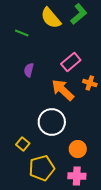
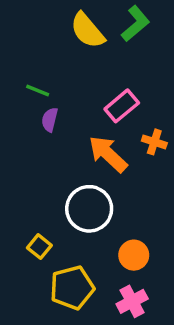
green line: (22, 33) -> (38, 90), moved
pink cross: (77, 176) -> (132, 301), turned -30

